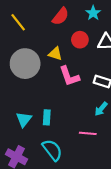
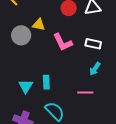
yellow triangle: (55, 54) -> (39, 25), moved
gray circle: (25, 64) -> (21, 35), size x0.7

